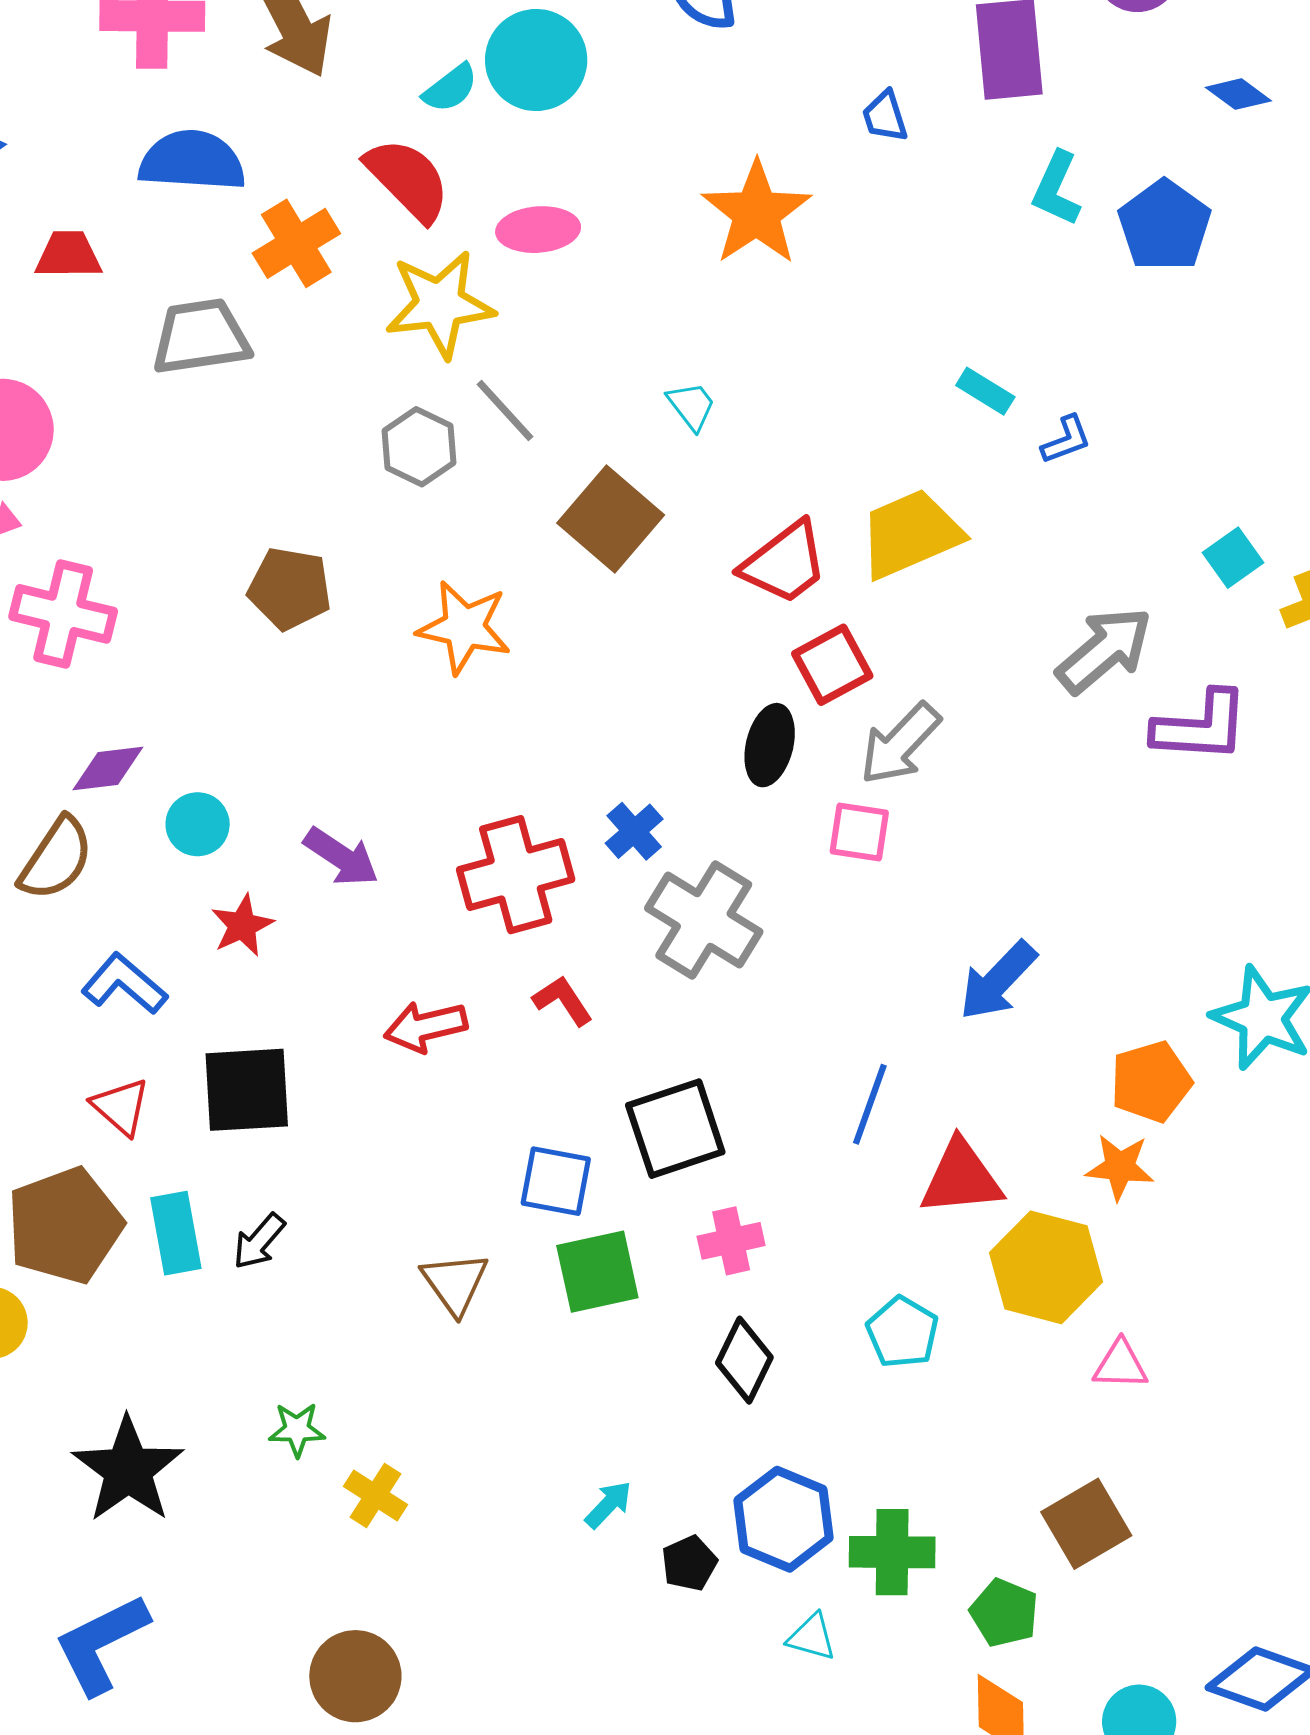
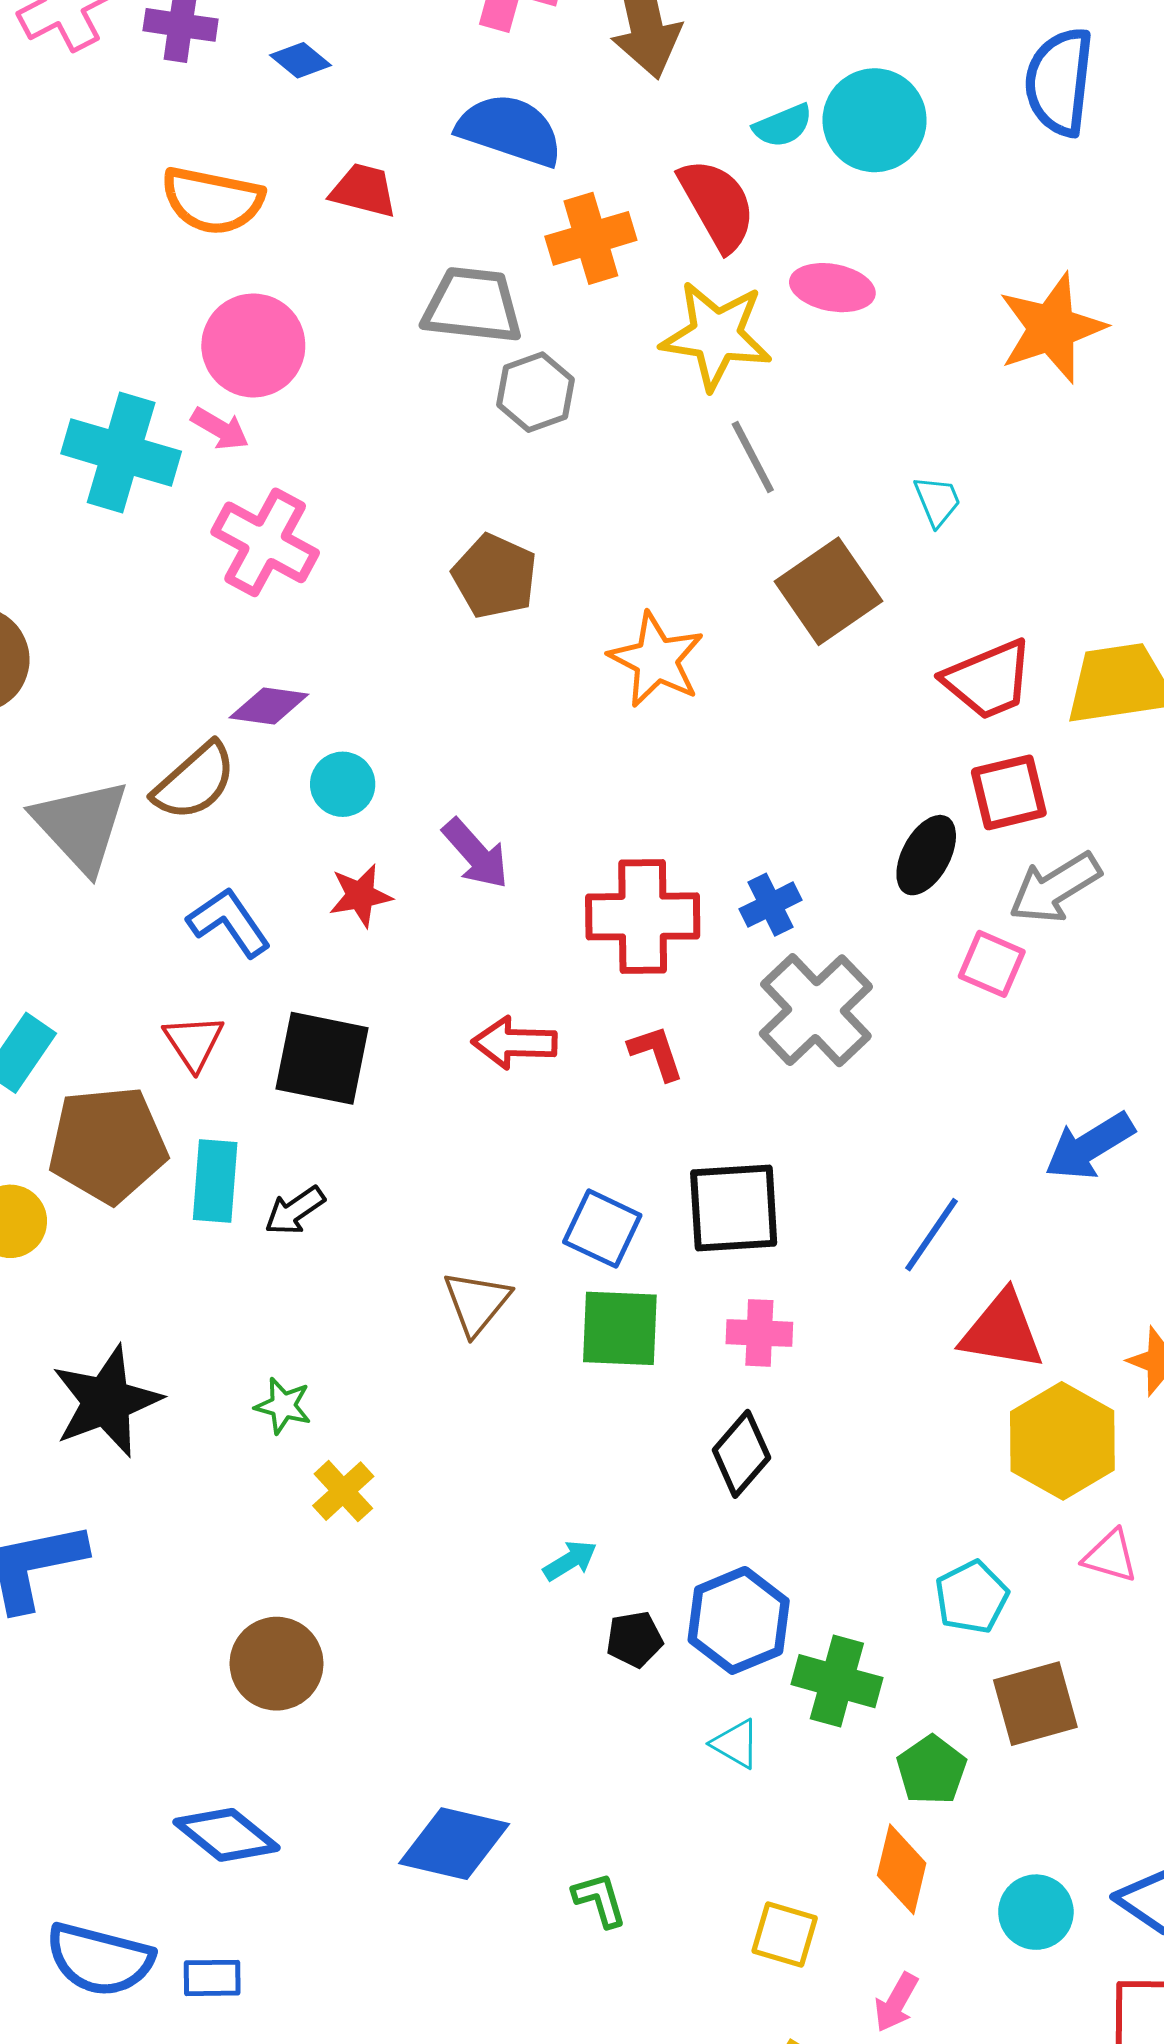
gray hexagon: (419, 447) -> (536, 392), moved
cyan pentagon: (902, 1332) -> (972, 1597), moved

